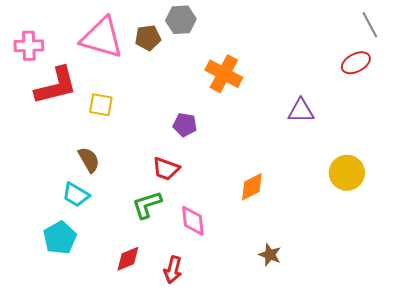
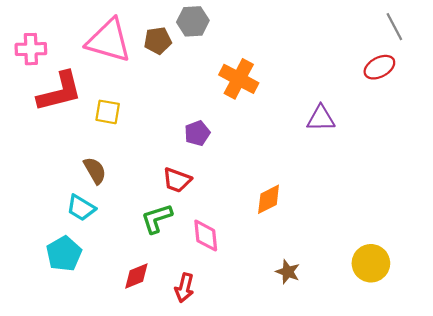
purple pentagon: (185, 125) -> (197, 133), turned -30
yellow circle: (347, 173) -> (371, 263), moved

